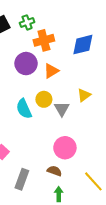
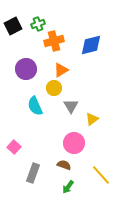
purple circle: (26, 64) -> (26, 69), moved
yellow triangle: (84, 95) -> (92, 119), moved
yellow circle: (44, 99) -> (54, 88), moved
green arrow: (59, 194) -> (68, 187), turned -144

